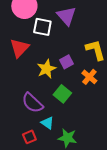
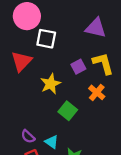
purple triangle: (66, 16) -> (96, 28), moved, turned -35
purple square: (66, 62) -> (78, 67), moved
purple semicircle: (32, 103) -> (28, 136), moved, size x0.6

